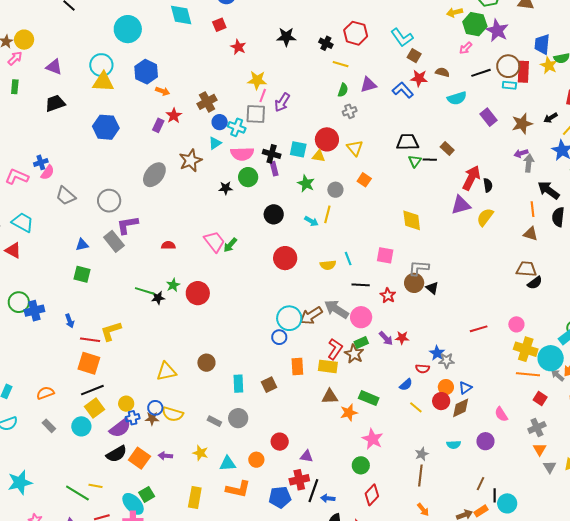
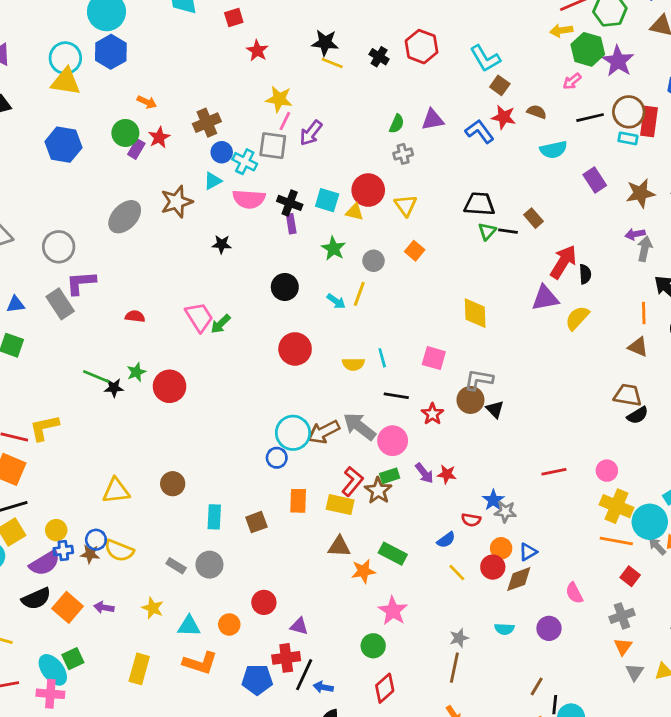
yellow line: (341, 64) -> (332, 63), moved
blue hexagon: (146, 72) -> (111, 52), moved
green circle: (248, 177) -> (125, 133), moved

